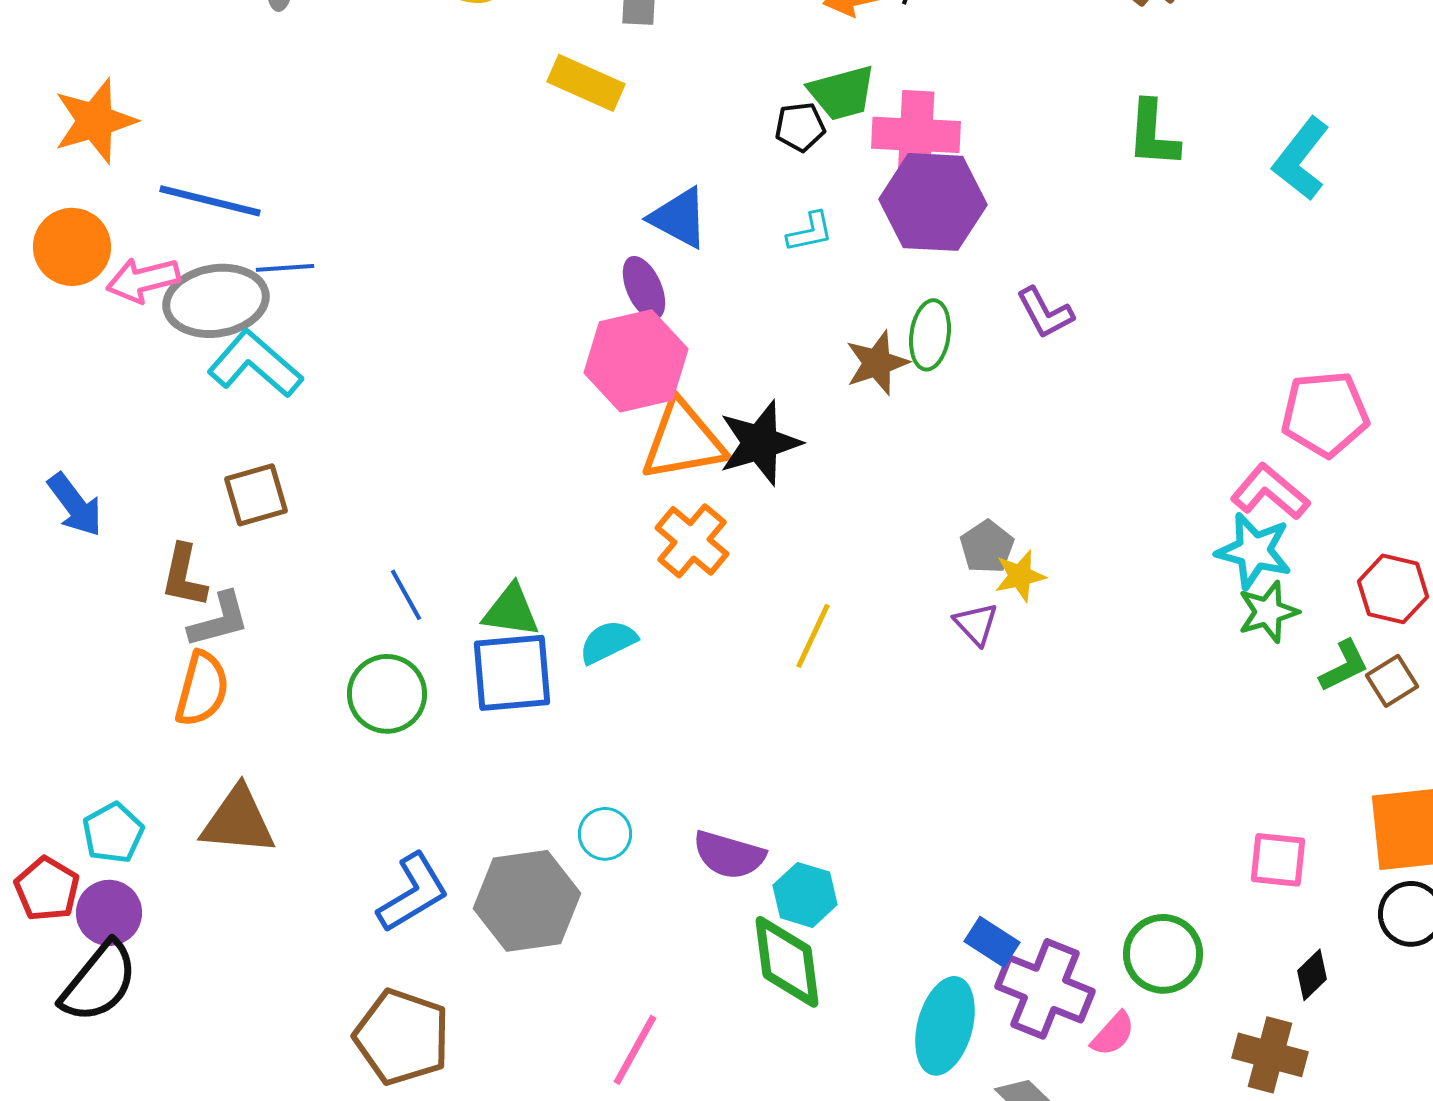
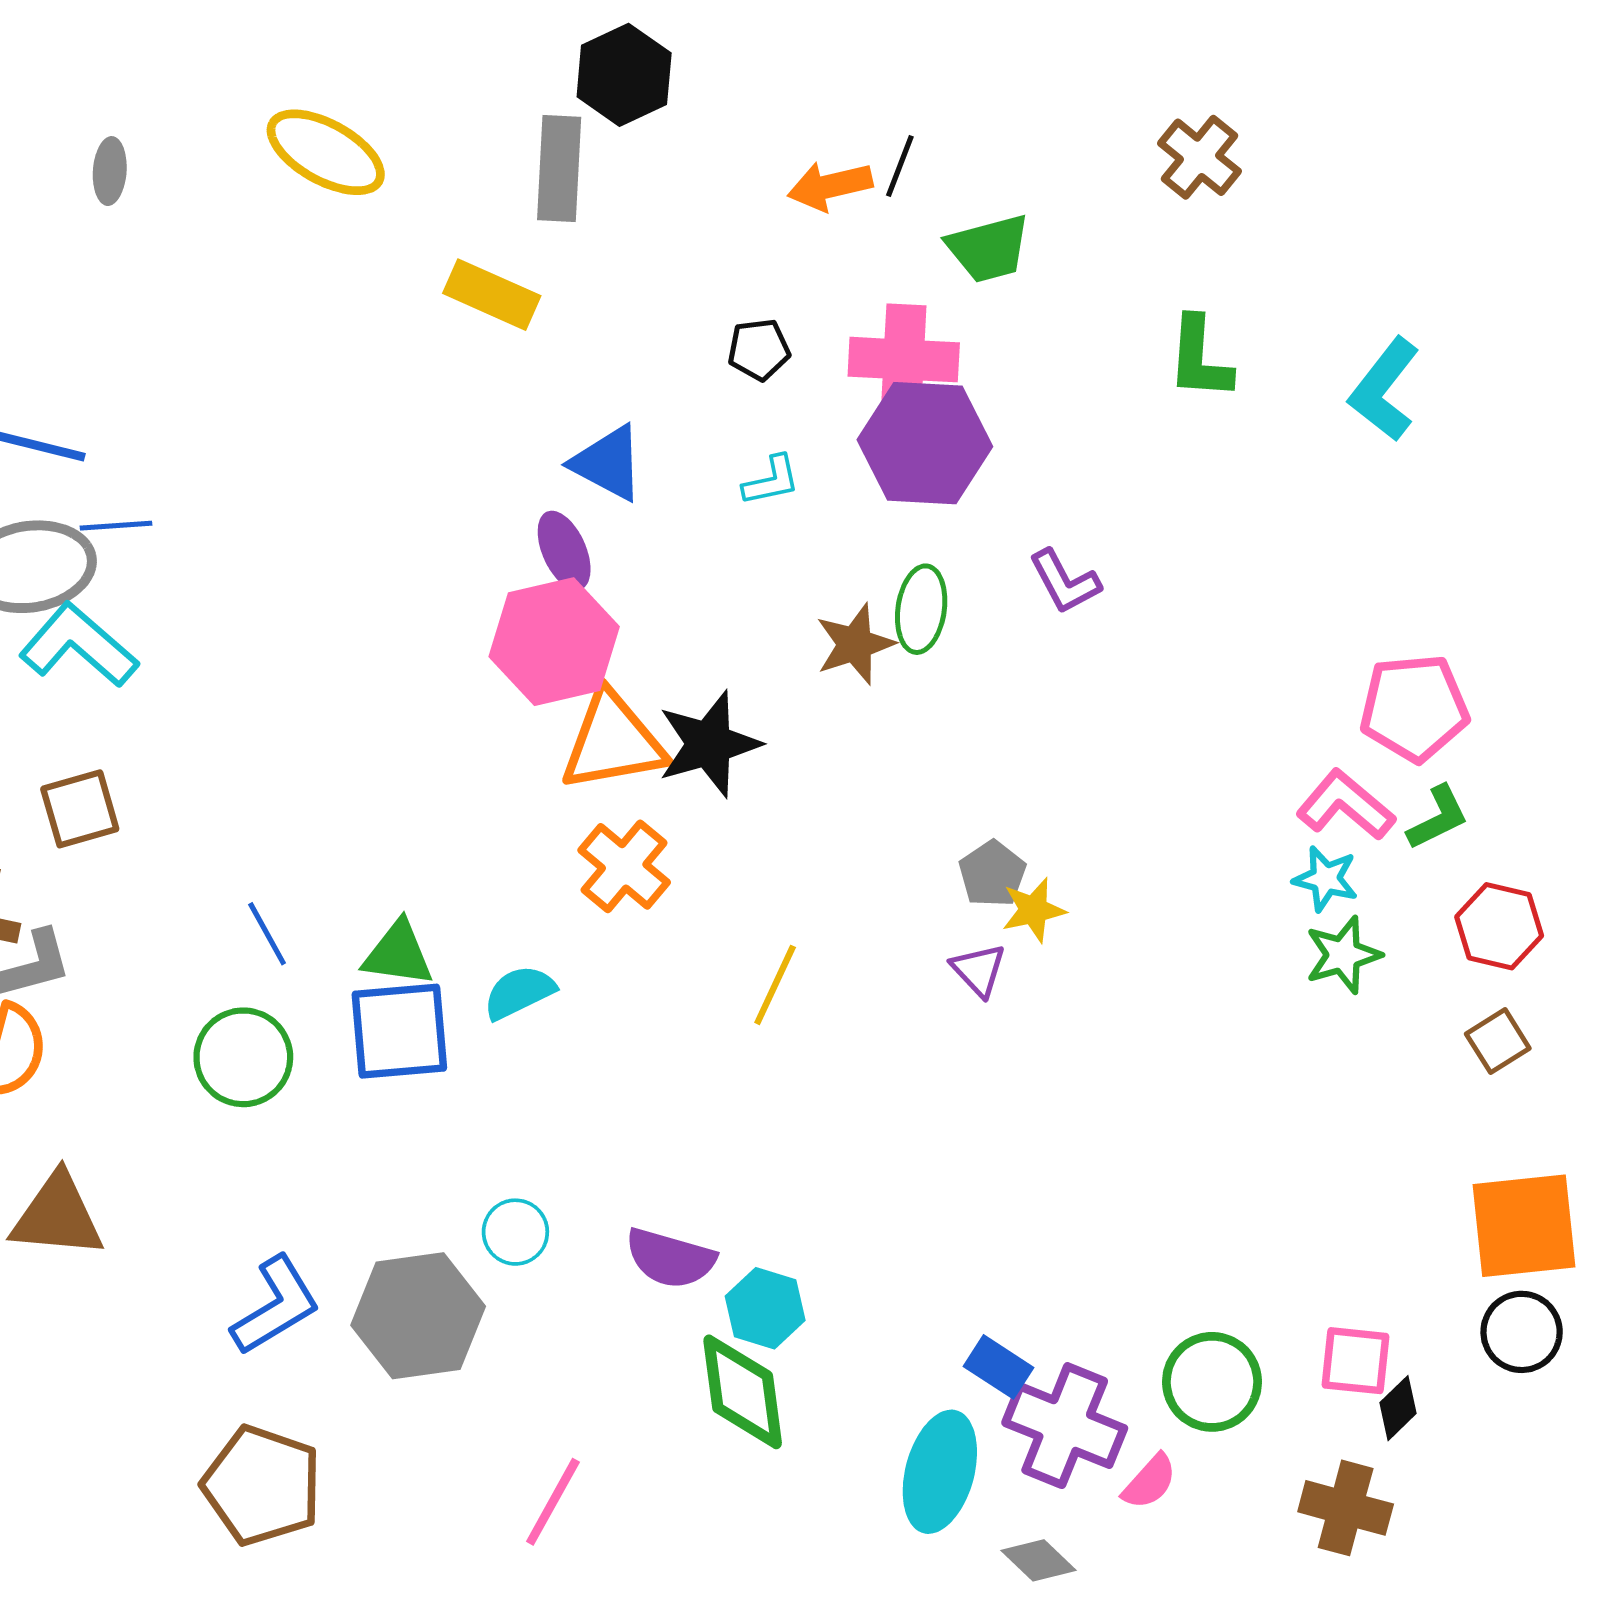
green trapezoid: (842, 93) -> (989, 248), moved
cyan star: (1254, 551) -> (1326, 879), size x0.7
green L-shape: (1344, 666) -> (1438, 818), moved
pink square: (1278, 860) -> (1356, 1361), moved

